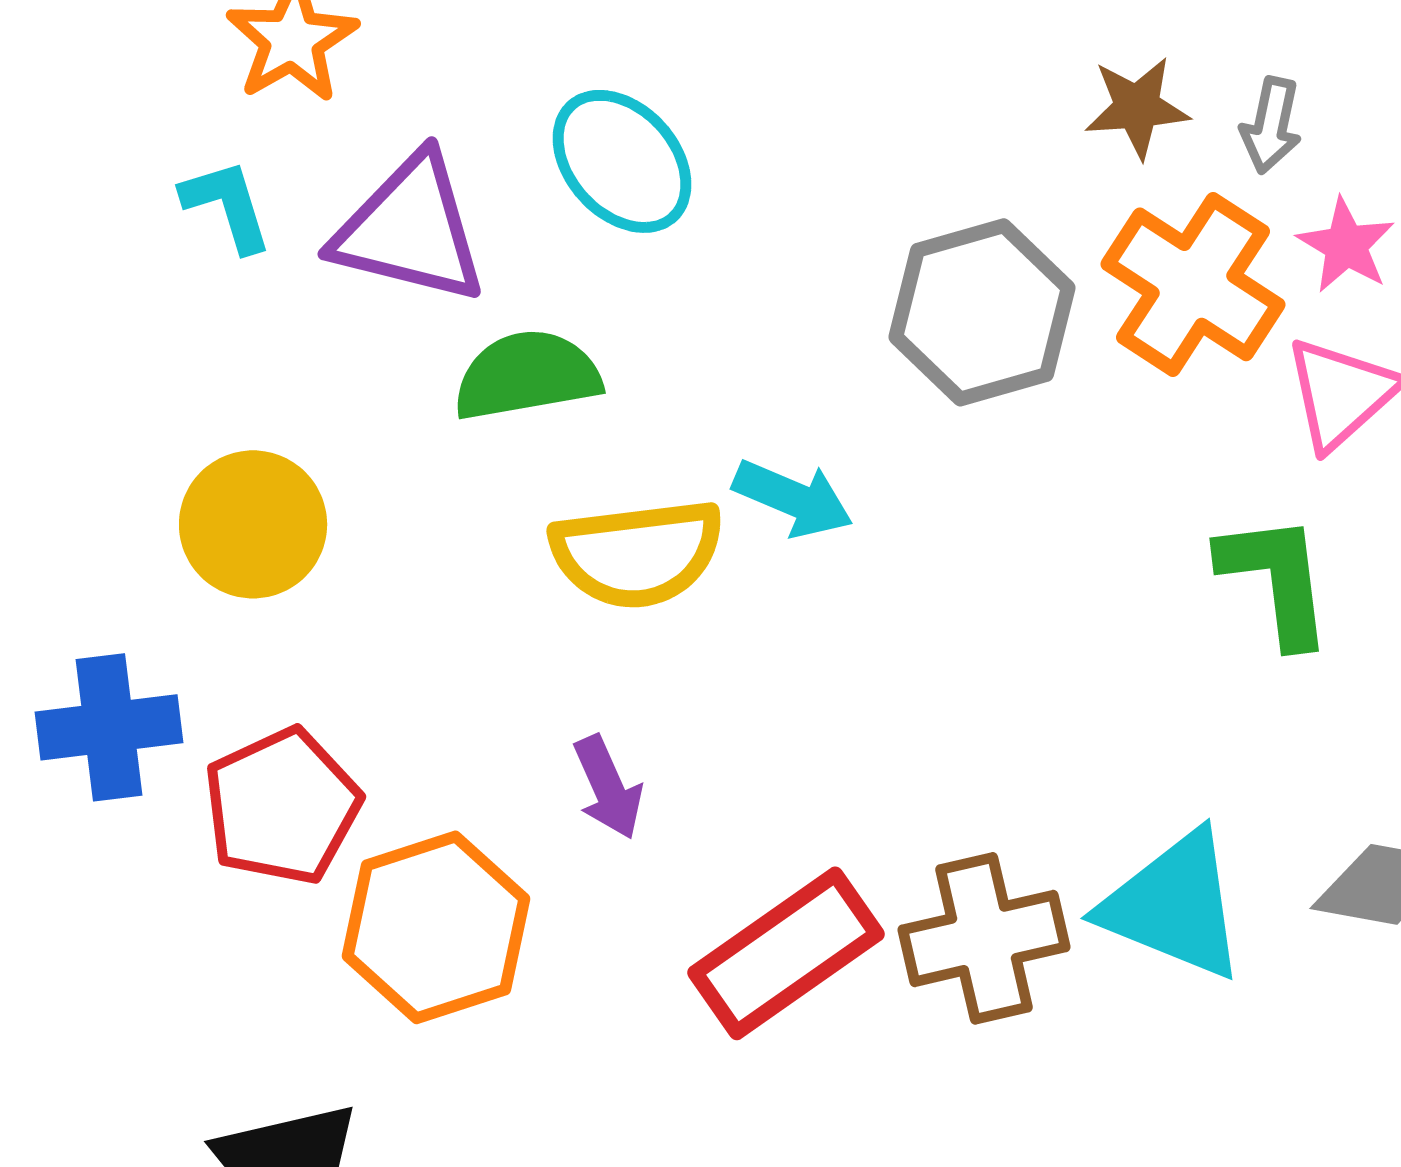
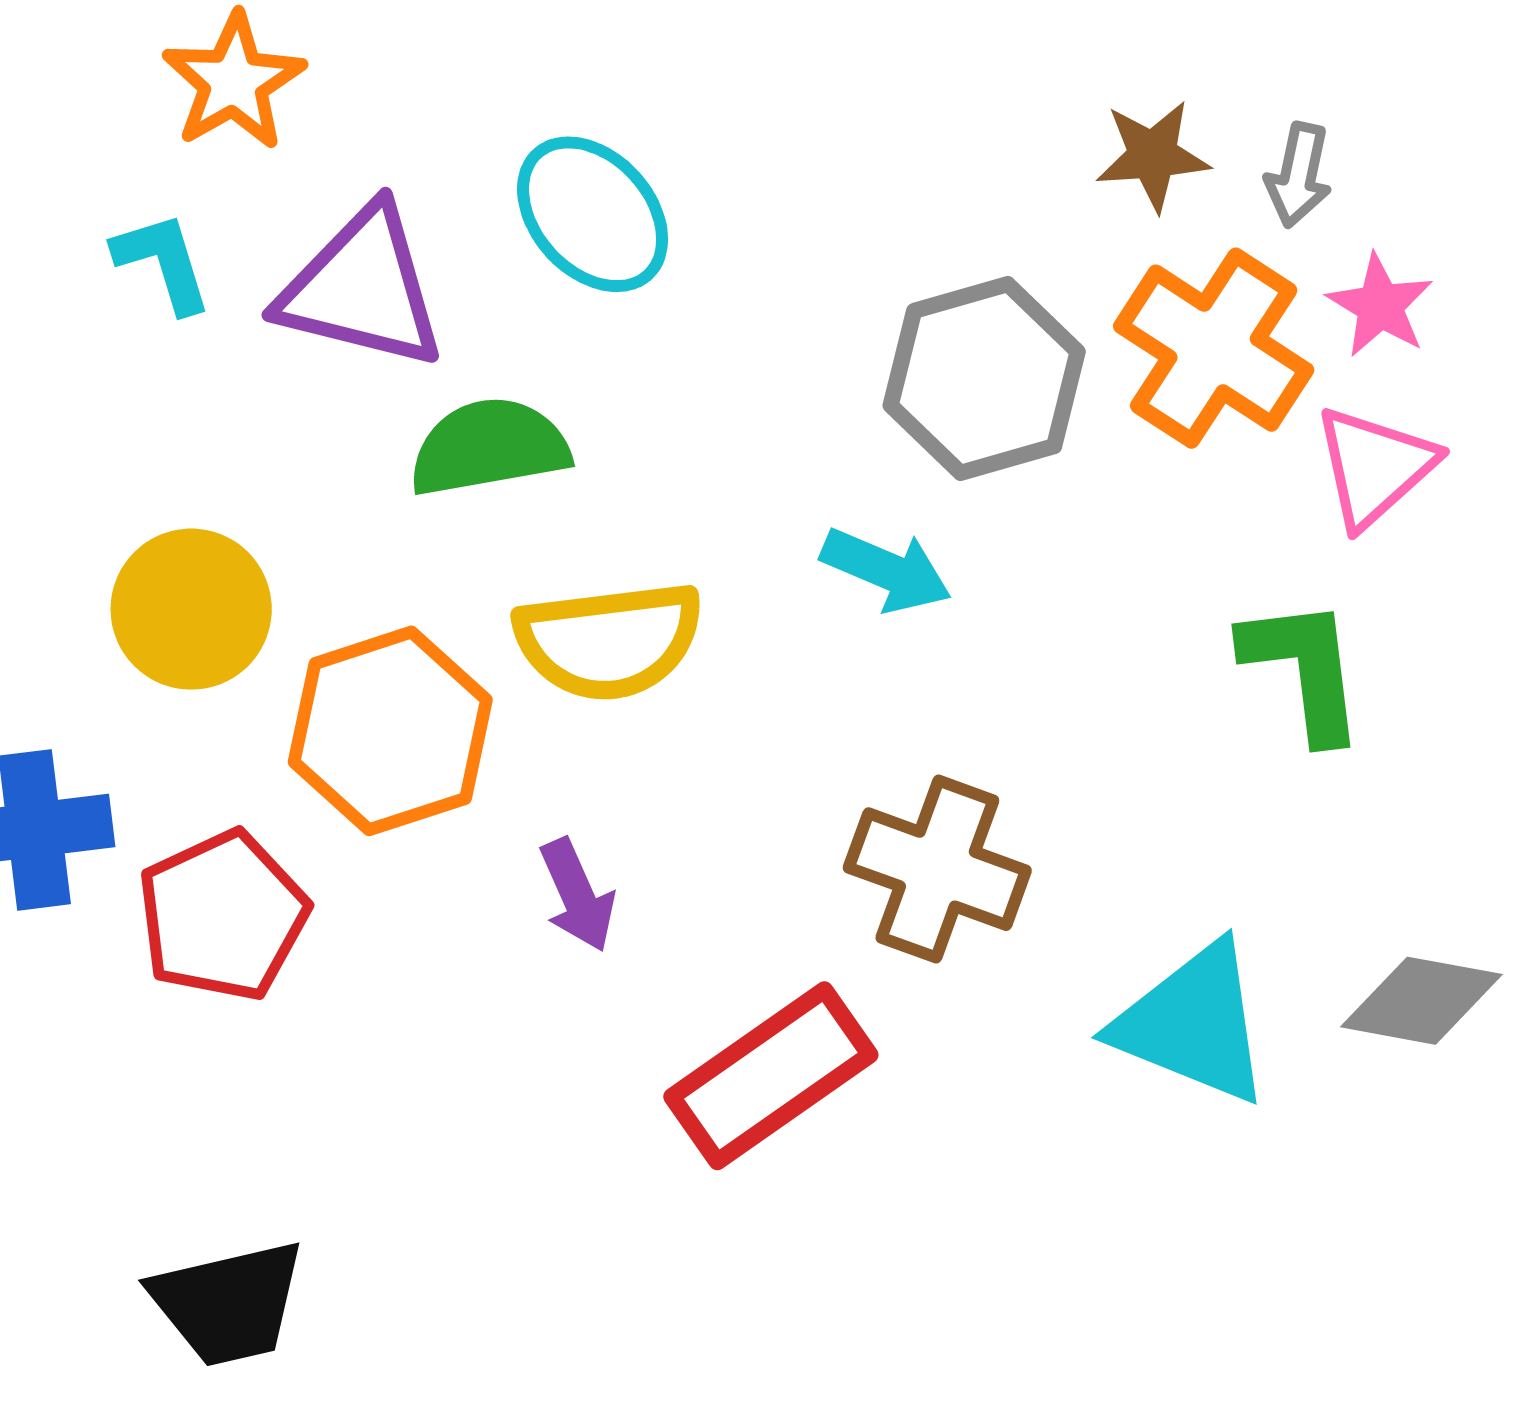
cyan arrow: (793, 498) -> (886, 570), moved
orange hexagon: (436, 927) -> (390, 731), moved
brown cross: (984, 938) -> (937, 869), moved, turned 33

